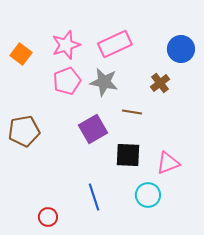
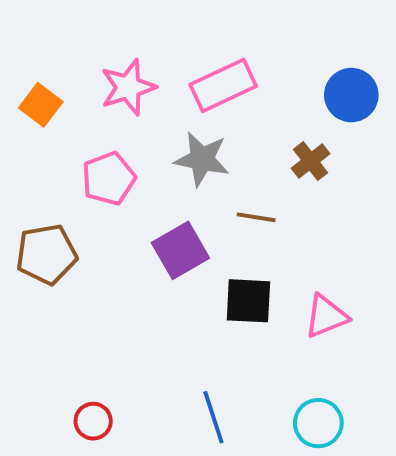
pink pentagon: (67, 81) -> (109, 179), moved
cyan circle: (148, 195) -> (318, 423), moved
blue line: (94, 197) -> (213, 417), moved

